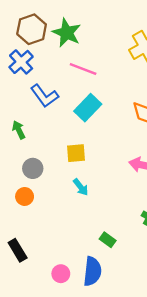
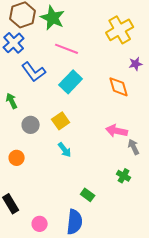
yellow square: (76, 153) -> (61, 121), turned -30
gray circle: (33, 168) -> (31, 125), moved
pink circle: (61, 274) -> (40, 224), moved

